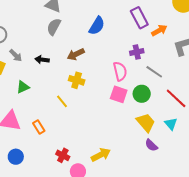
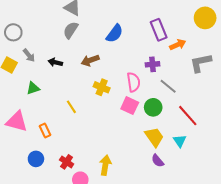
yellow cross: (77, 80) -> (102, 87), moved
yellow arrow: (101, 155) -> (105, 165), turned -60
blue circle: (16, 157) -> (36, 159), moved

